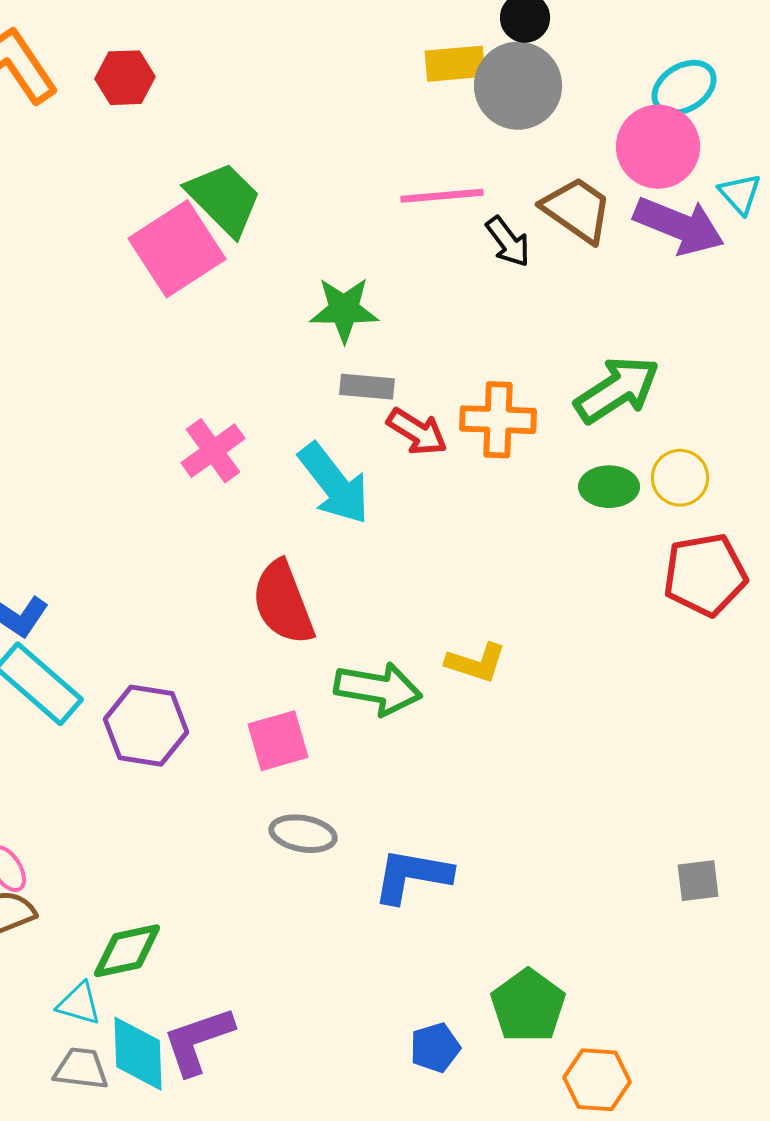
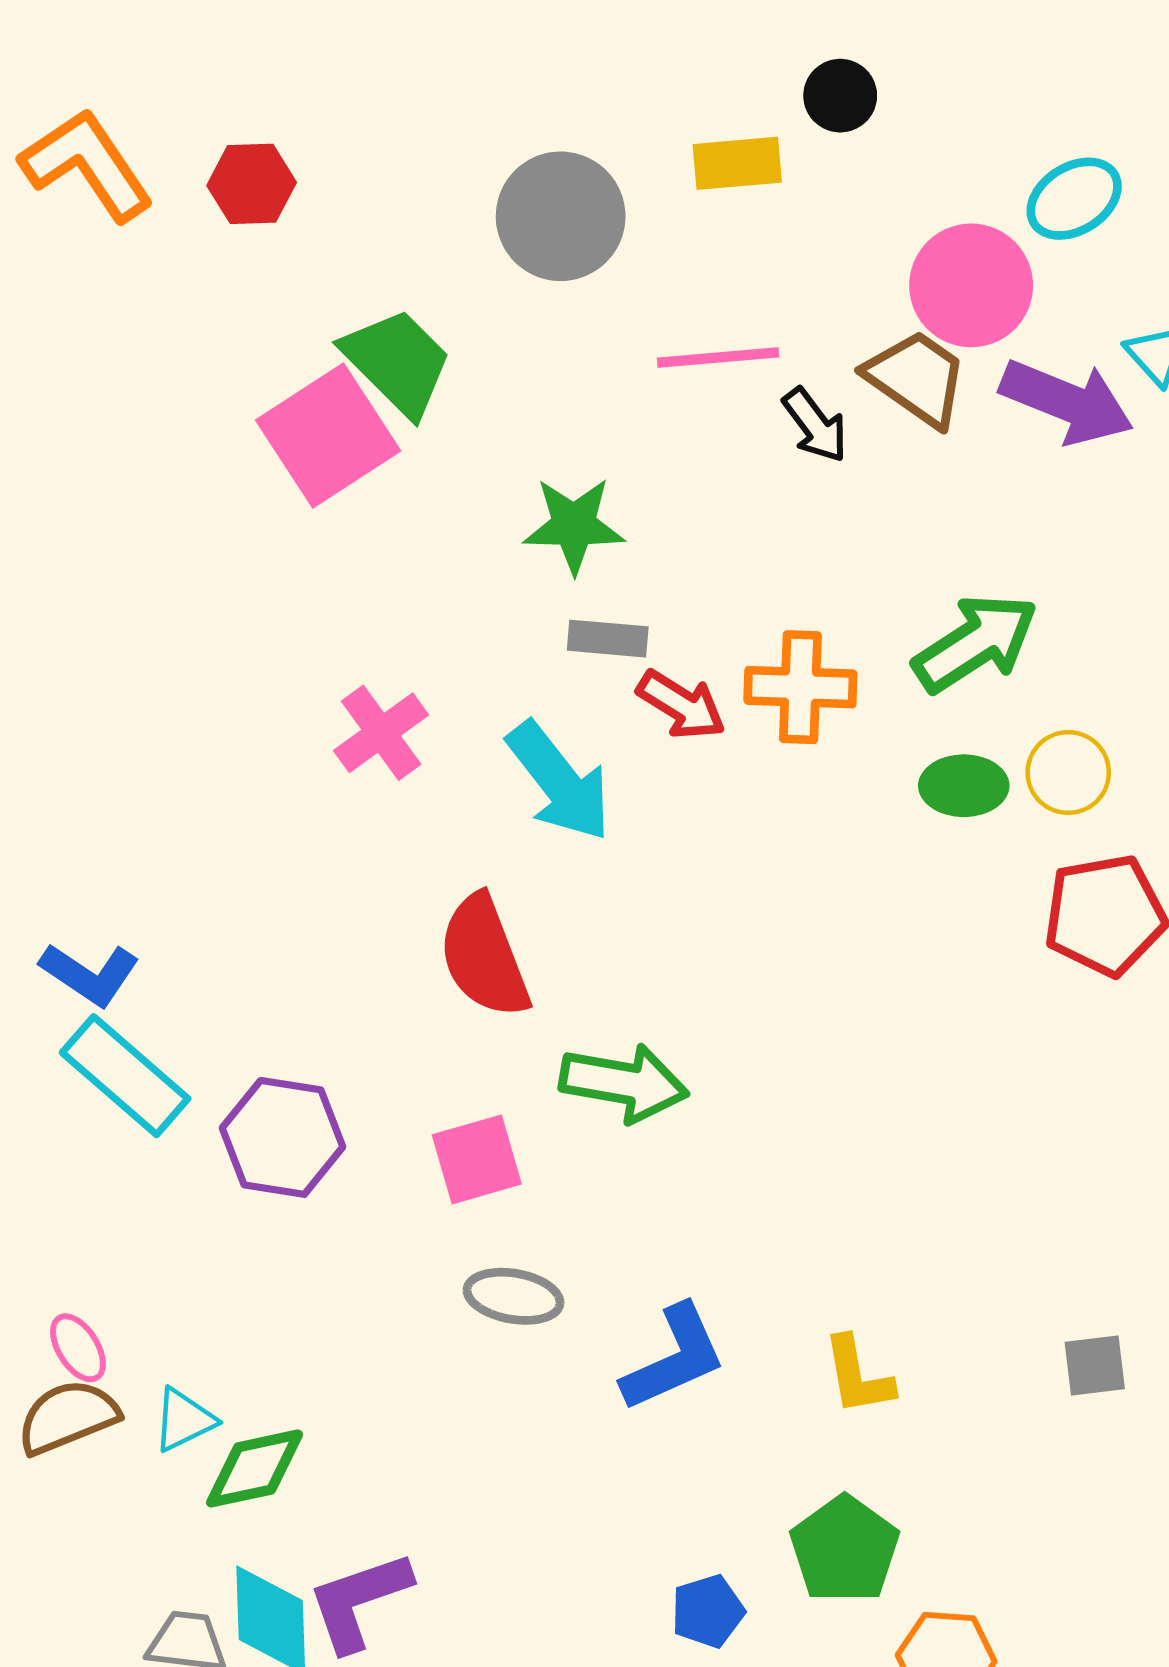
gray circle: (518, 86) -> (561, 216), moved
pink circle: (658, 147) -> (971, 285), moved
yellow L-shape: (476, 663) -> (858, 1376), moved, turned 62
blue L-shape: (412, 876) -> (674, 1358), turned 146
cyan triangle: (79, 1004) -> (184, 1420), moved, turned -42

